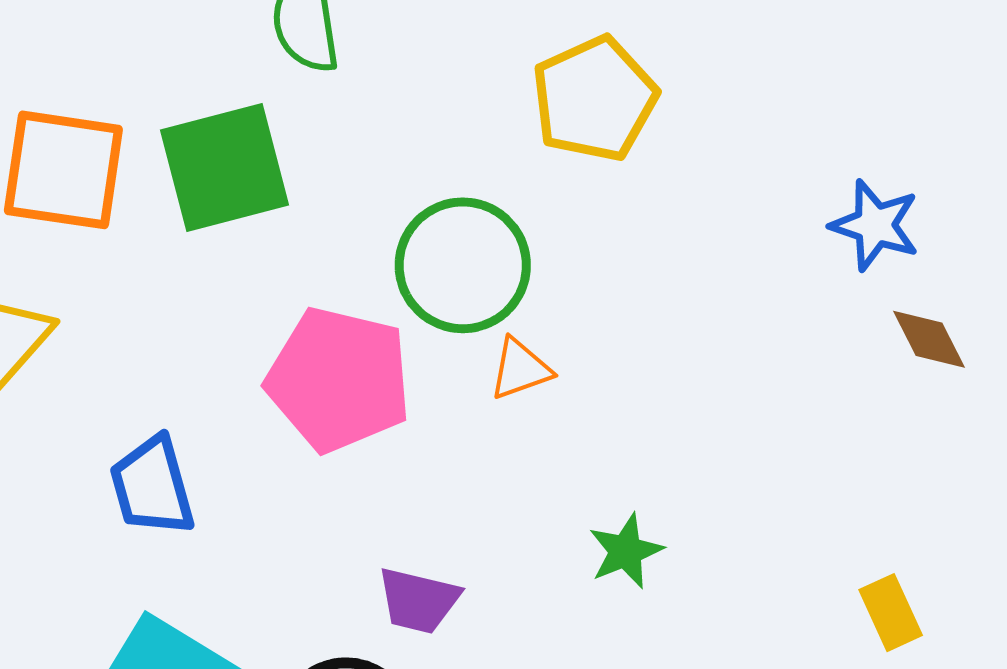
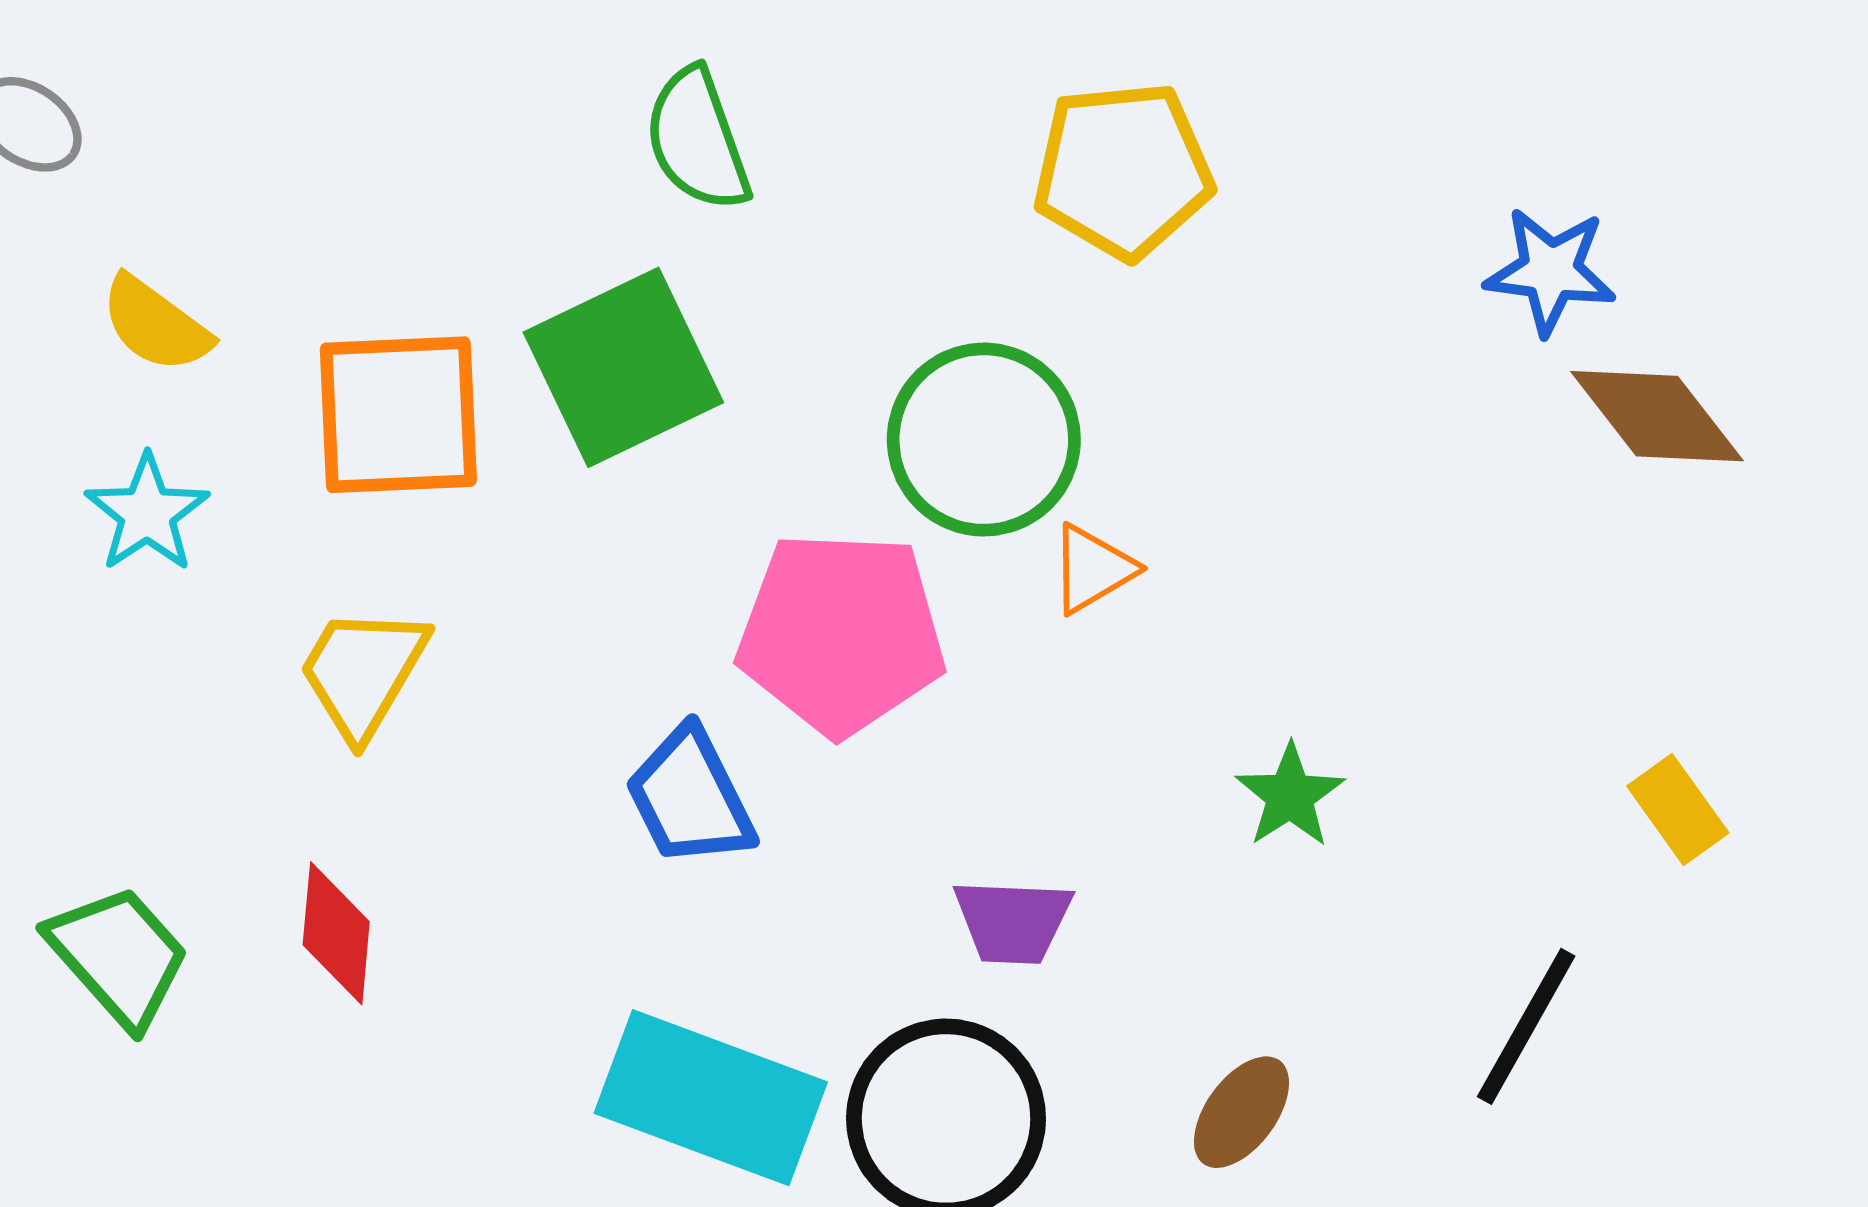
yellow pentagon: (595, 99) -> (1123, 170), turned 30
brown diamond: (929, 339) -> (1657, 416), size x1.5
blue trapezoid: (152, 486) -> (690, 797), moved

